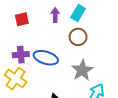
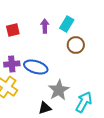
brown circle: (78, 37) -> (76, 45), moved
gray star: (82, 70) -> (59, 90), moved

